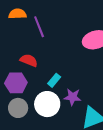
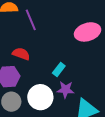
cyan rectangle: (54, 80) -> (59, 69), moved

